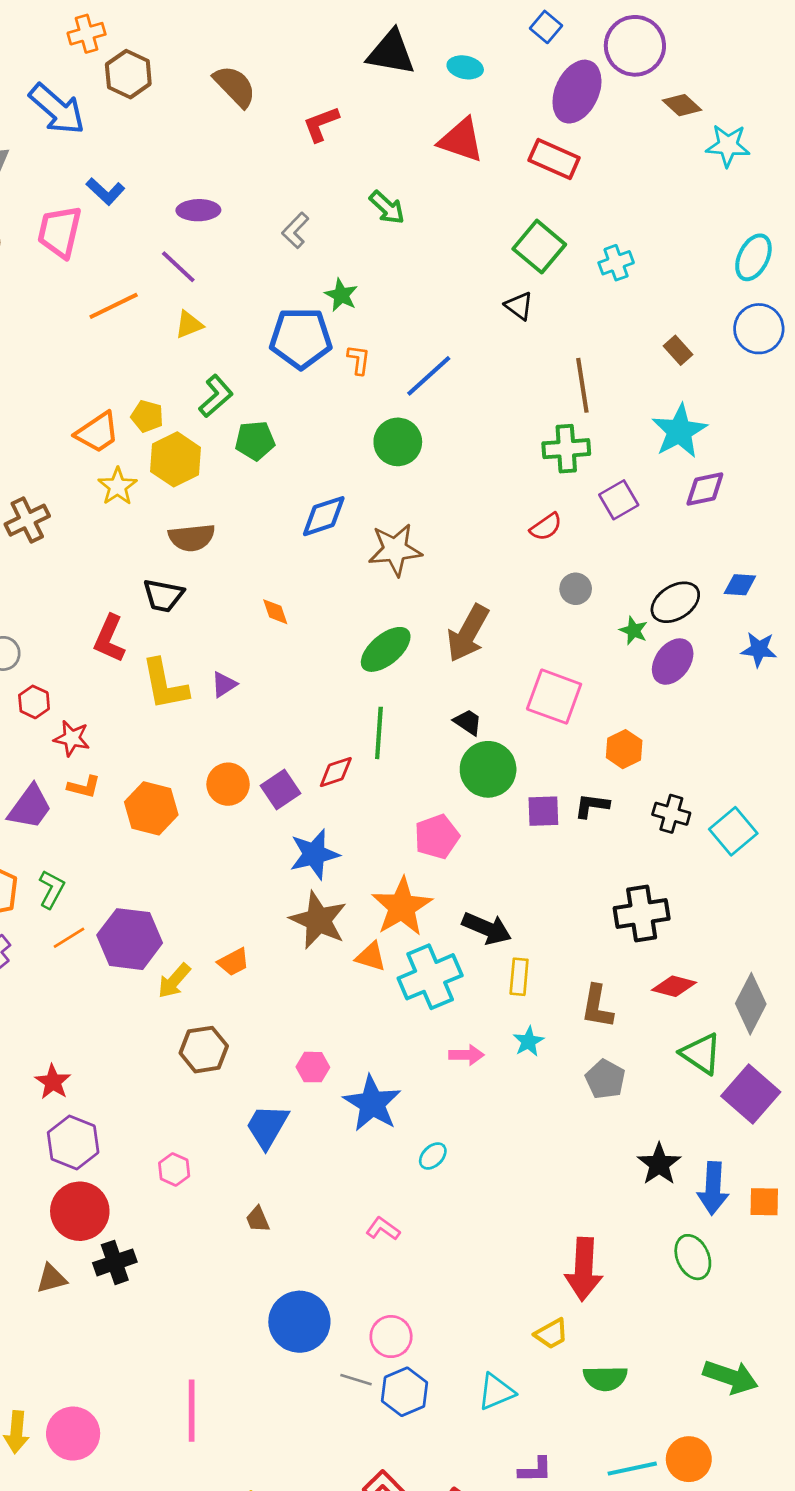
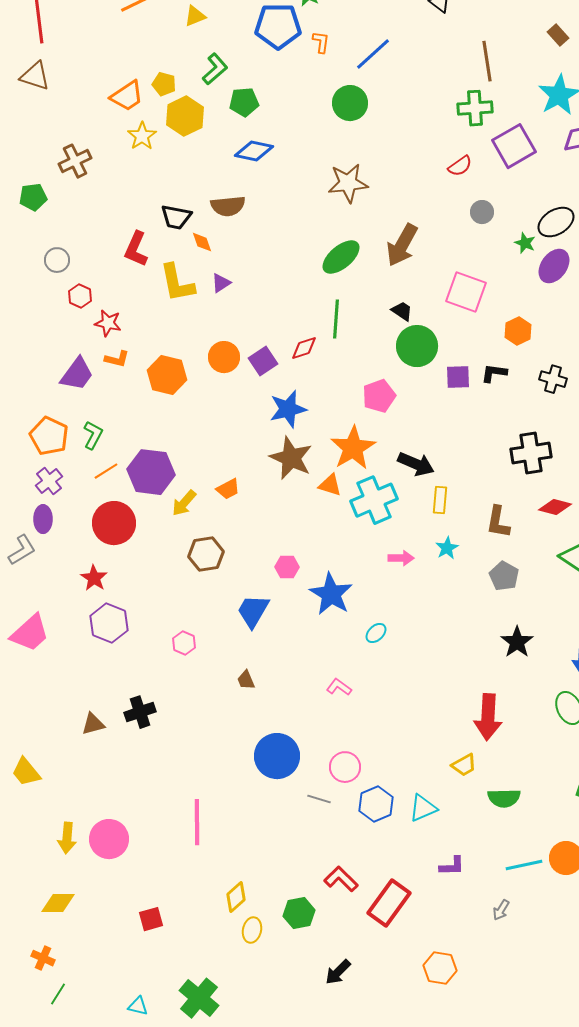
purple square: (619, 500) -> (514, 146), size x1.5
blue diamond: (324, 516) -> (254, 151), moved, turned 30
brown semicircle: (192, 538) -> (228, 206), moved
orange diamond: (275, 612) -> (202, 242), moved
black star: (659, 1164) -> (517, 642), moved
red circle: (80, 1211) -> (114, 523), moved
blue hexagon: (405, 1392) -> (376, 804), moved

